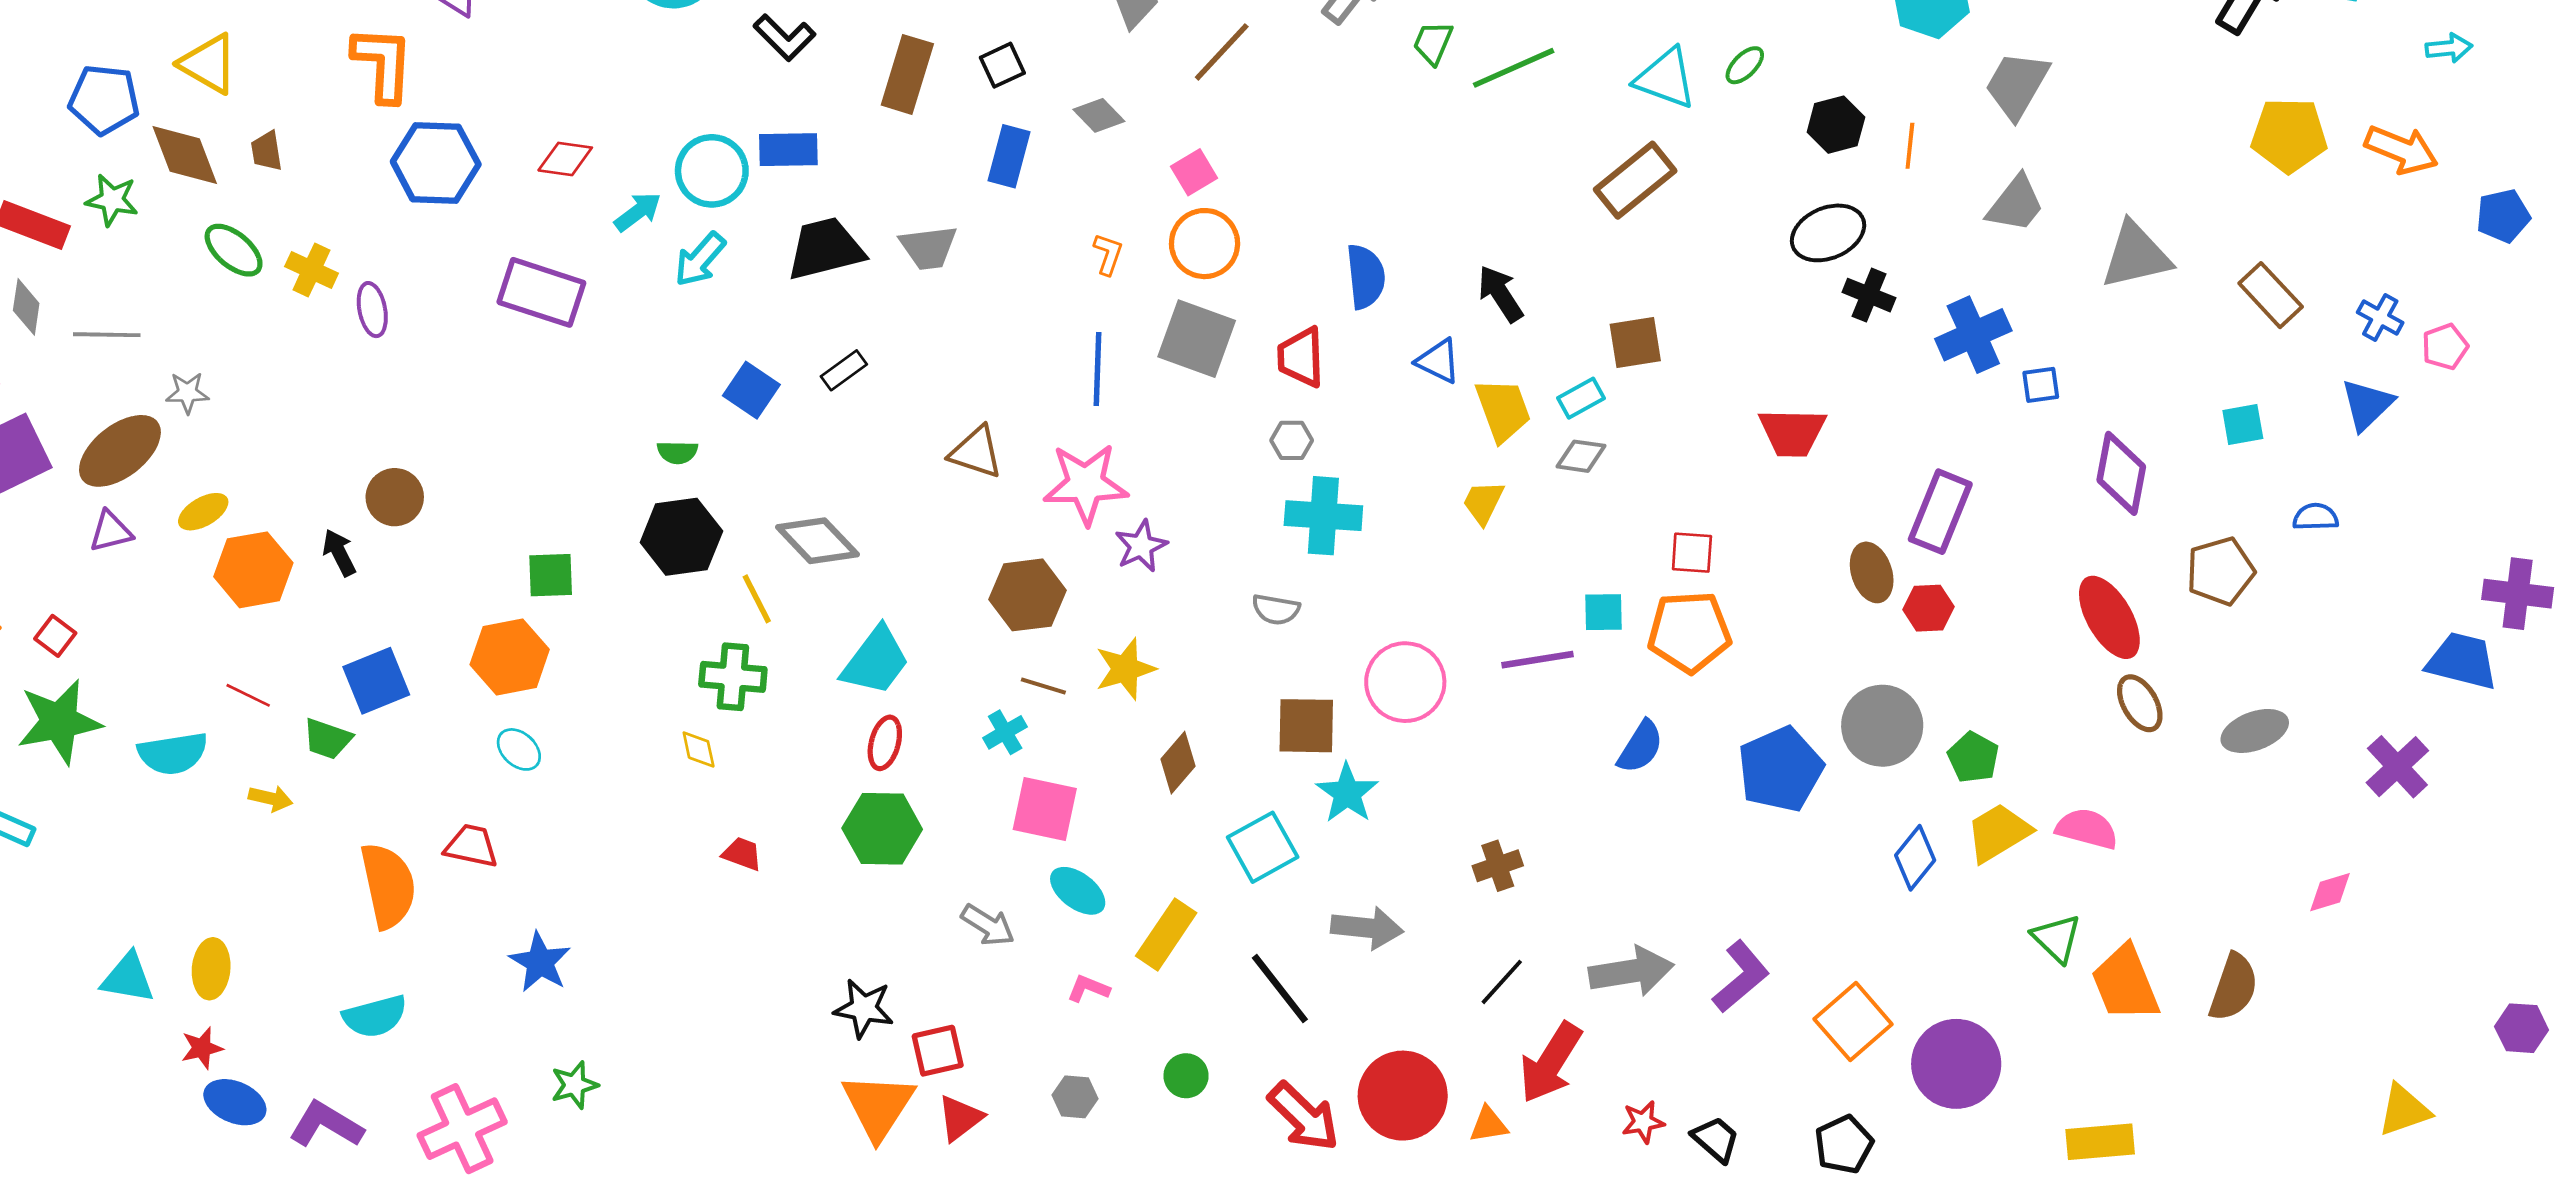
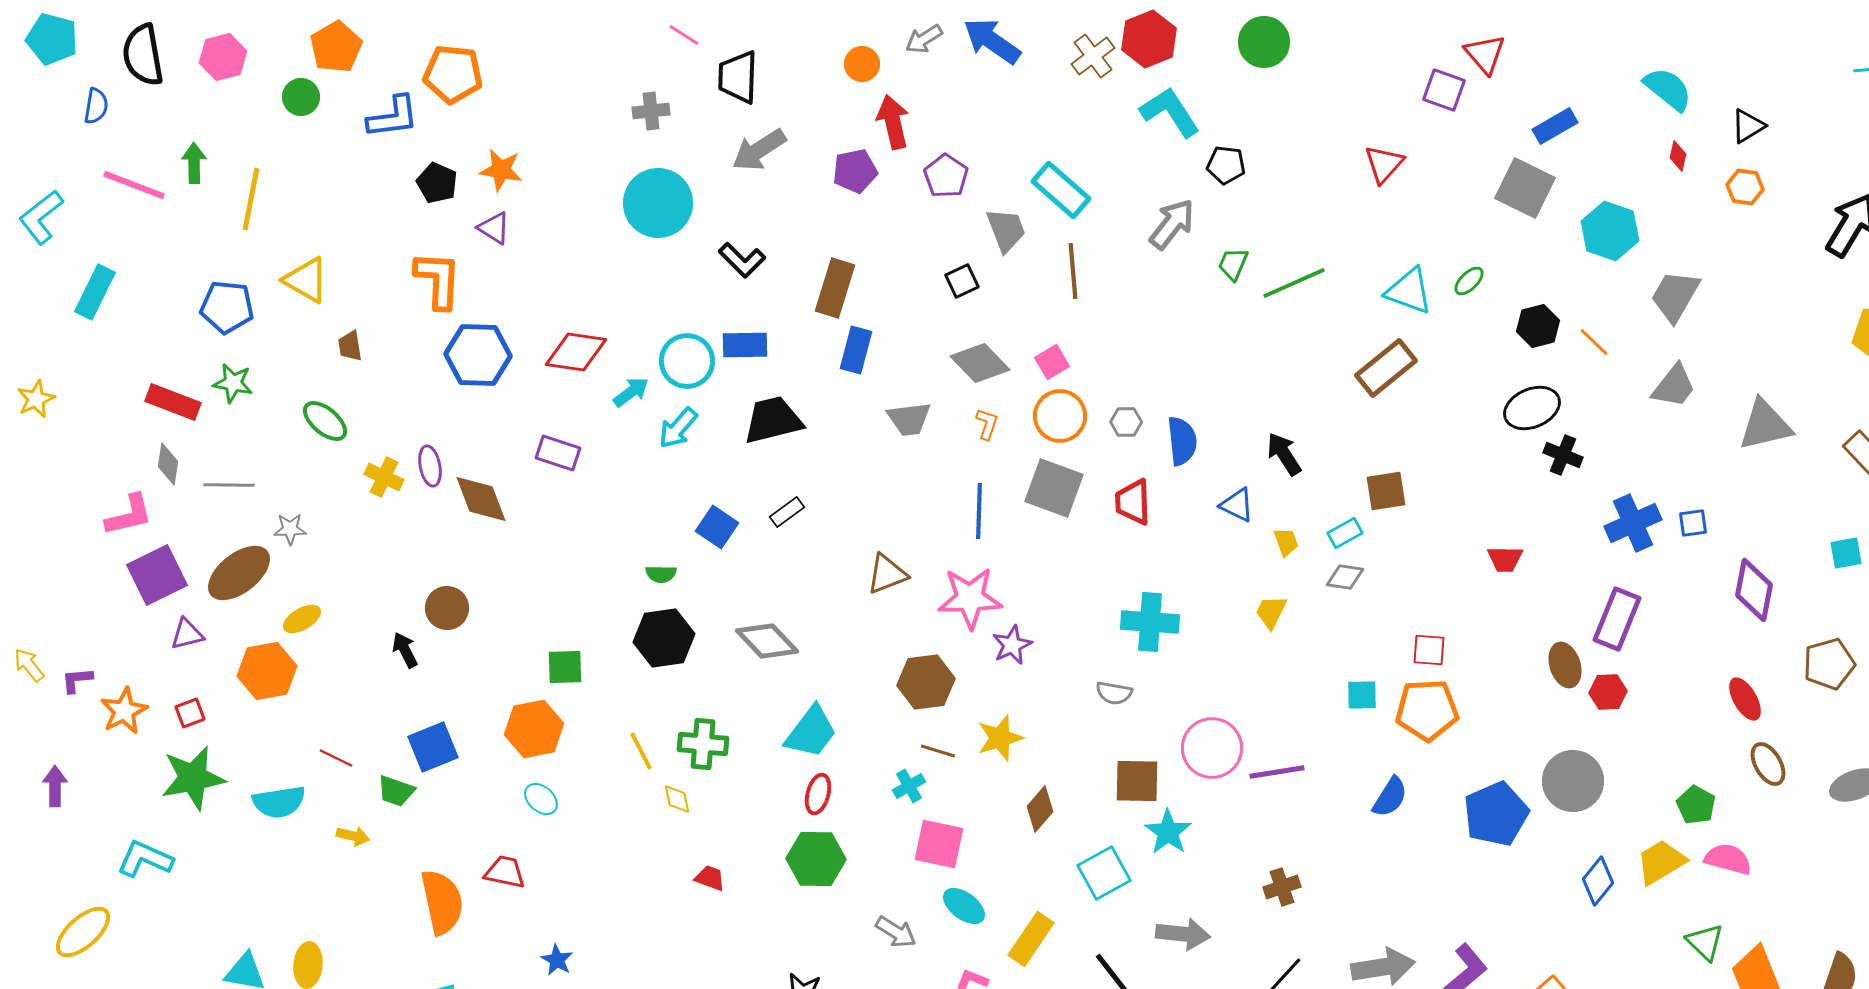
brown line: (1222, 52) -> (1073, 271), turned -48
black square: (1002, 65) -> (962, 281), moved
gray diamond: (1099, 115) -> (980, 363), moved, size x1.5
orange line: (1910, 146) -> (1594, 342), turned -52
brown diamond: (185, 155) -> (481, 499), moved
blue rectangle: (1009, 156) -> (856, 350), moved
red diamond: (565, 159) -> (576, 352), size x1.5
gray trapezoid: (928, 247) -> (909, 419), moved
yellow cross: (312, 270) -> (384, 477), moved
purple rectangle: (541, 292) -> (558, 453), size x0.7
blue cross: (1973, 335) -> (1633, 523), moved
yellow trapezoid: (1503, 410) -> (1286, 542), size x0.6
red trapezoid: (1792, 432) -> (1505, 559), size x0.7
gray hexagon: (1292, 440) -> (1126, 422), moved
brown triangle: (976, 452) -> (887, 574), turned -39
purple triangle: (111, 532) -> (187, 634), moved
orange hexagon: (253, 570) -> (267, 671), moved
yellow line: (757, 599) -> (641, 751), moved
red ellipse: (2109, 617) -> (1745, 699), size x0.7
red square: (55, 636) -> (190, 713), turned 32
purple line: (1537, 660) -> (1277, 772), moved
green pentagon: (1973, 757) -> (1696, 805), moved
blue star: (540, 962) -> (557, 960), size x0.7

